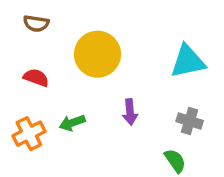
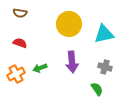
yellow circle: (98, 54) -> (69, 24), moved
purple arrow: (130, 112) -> (72, 62), size x1.5

